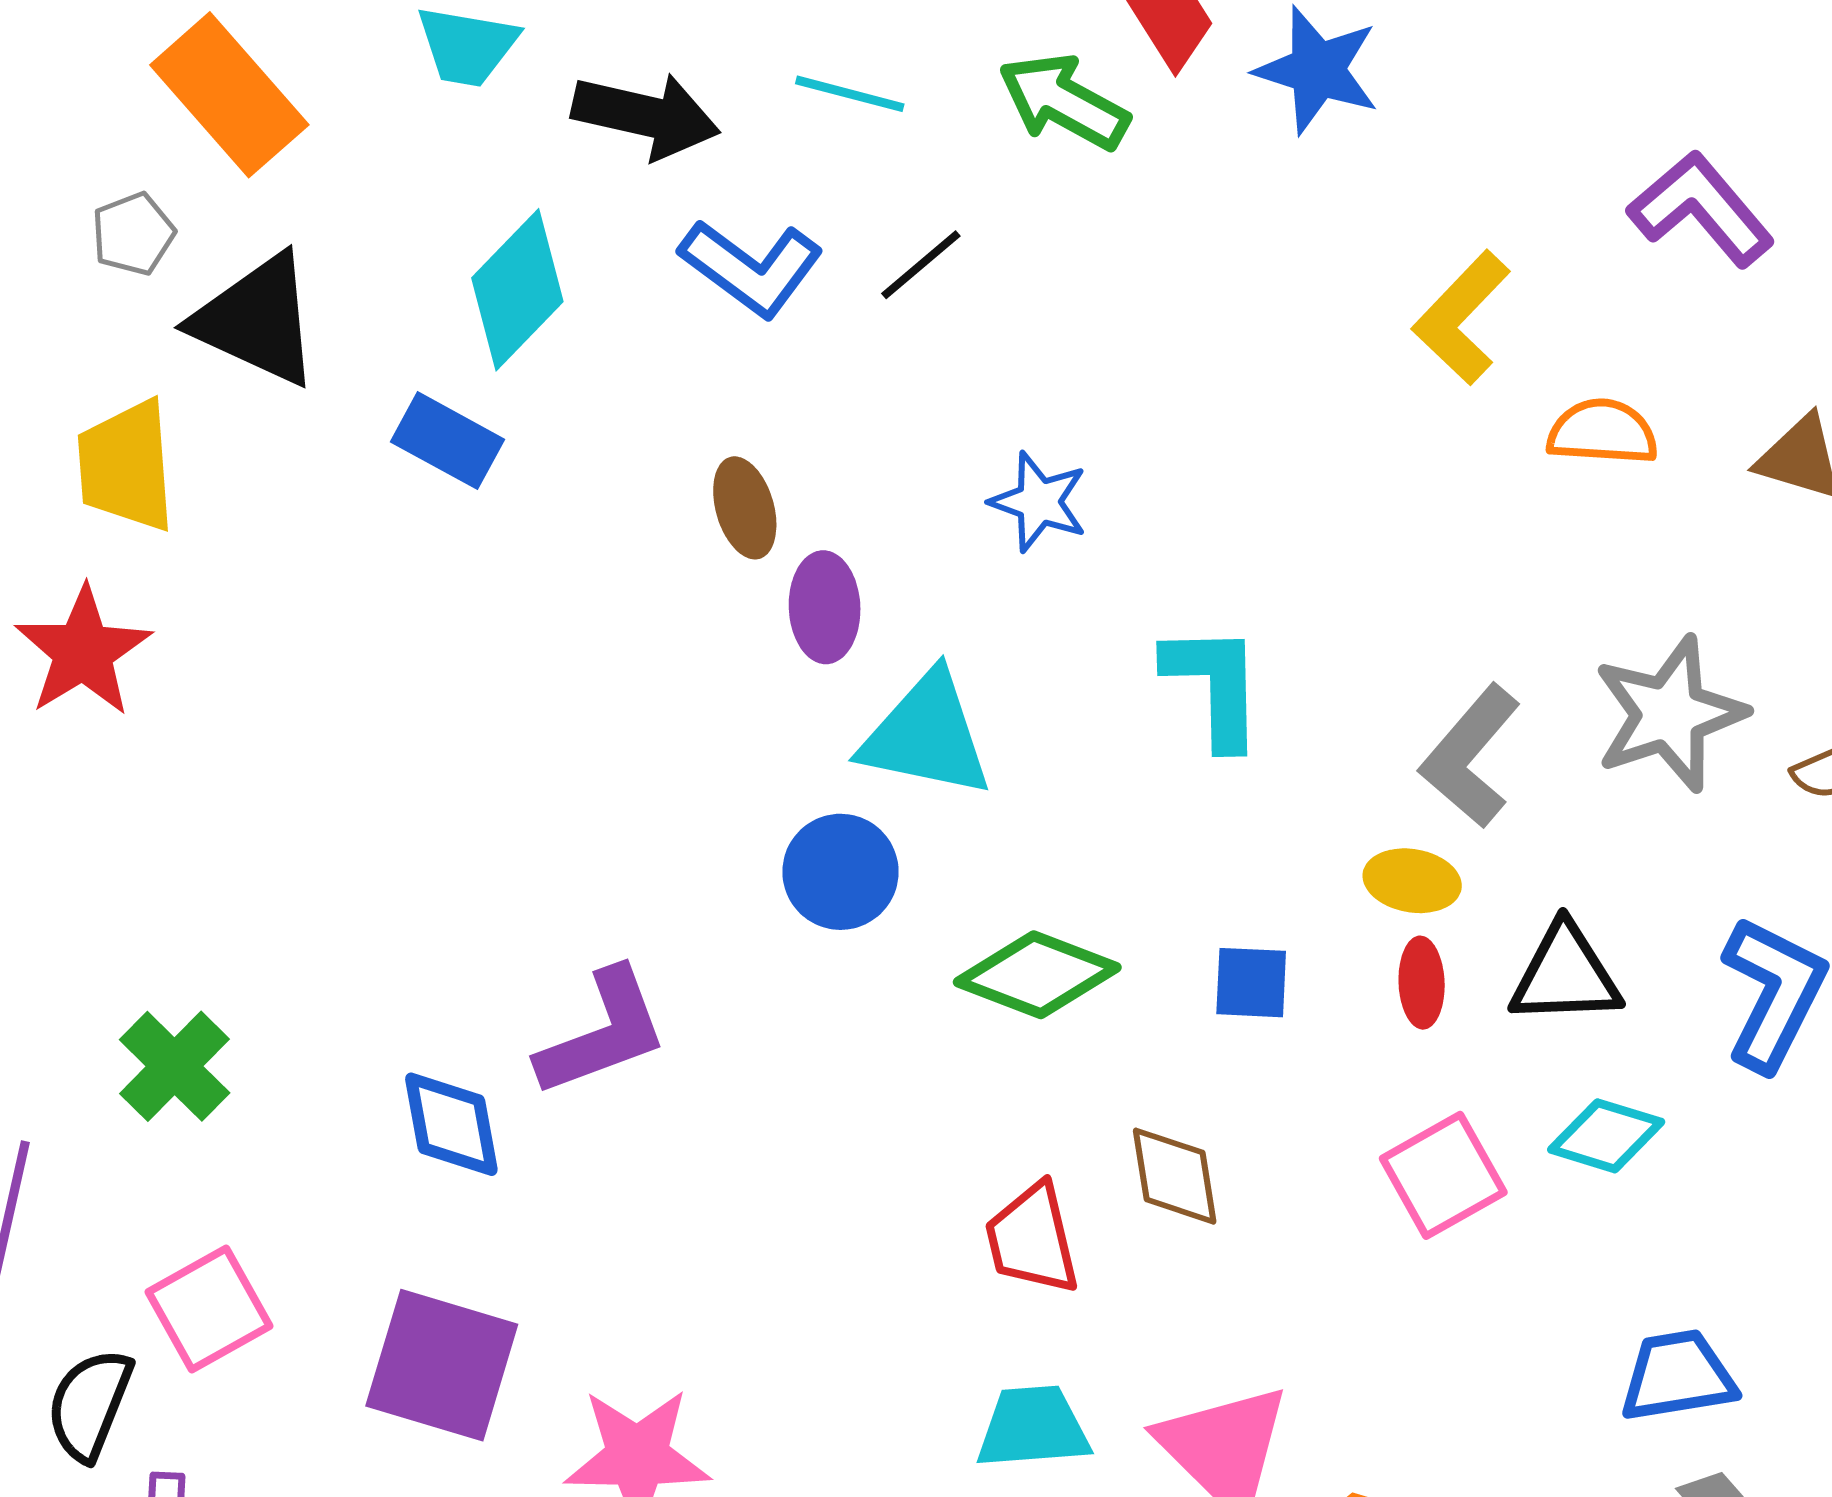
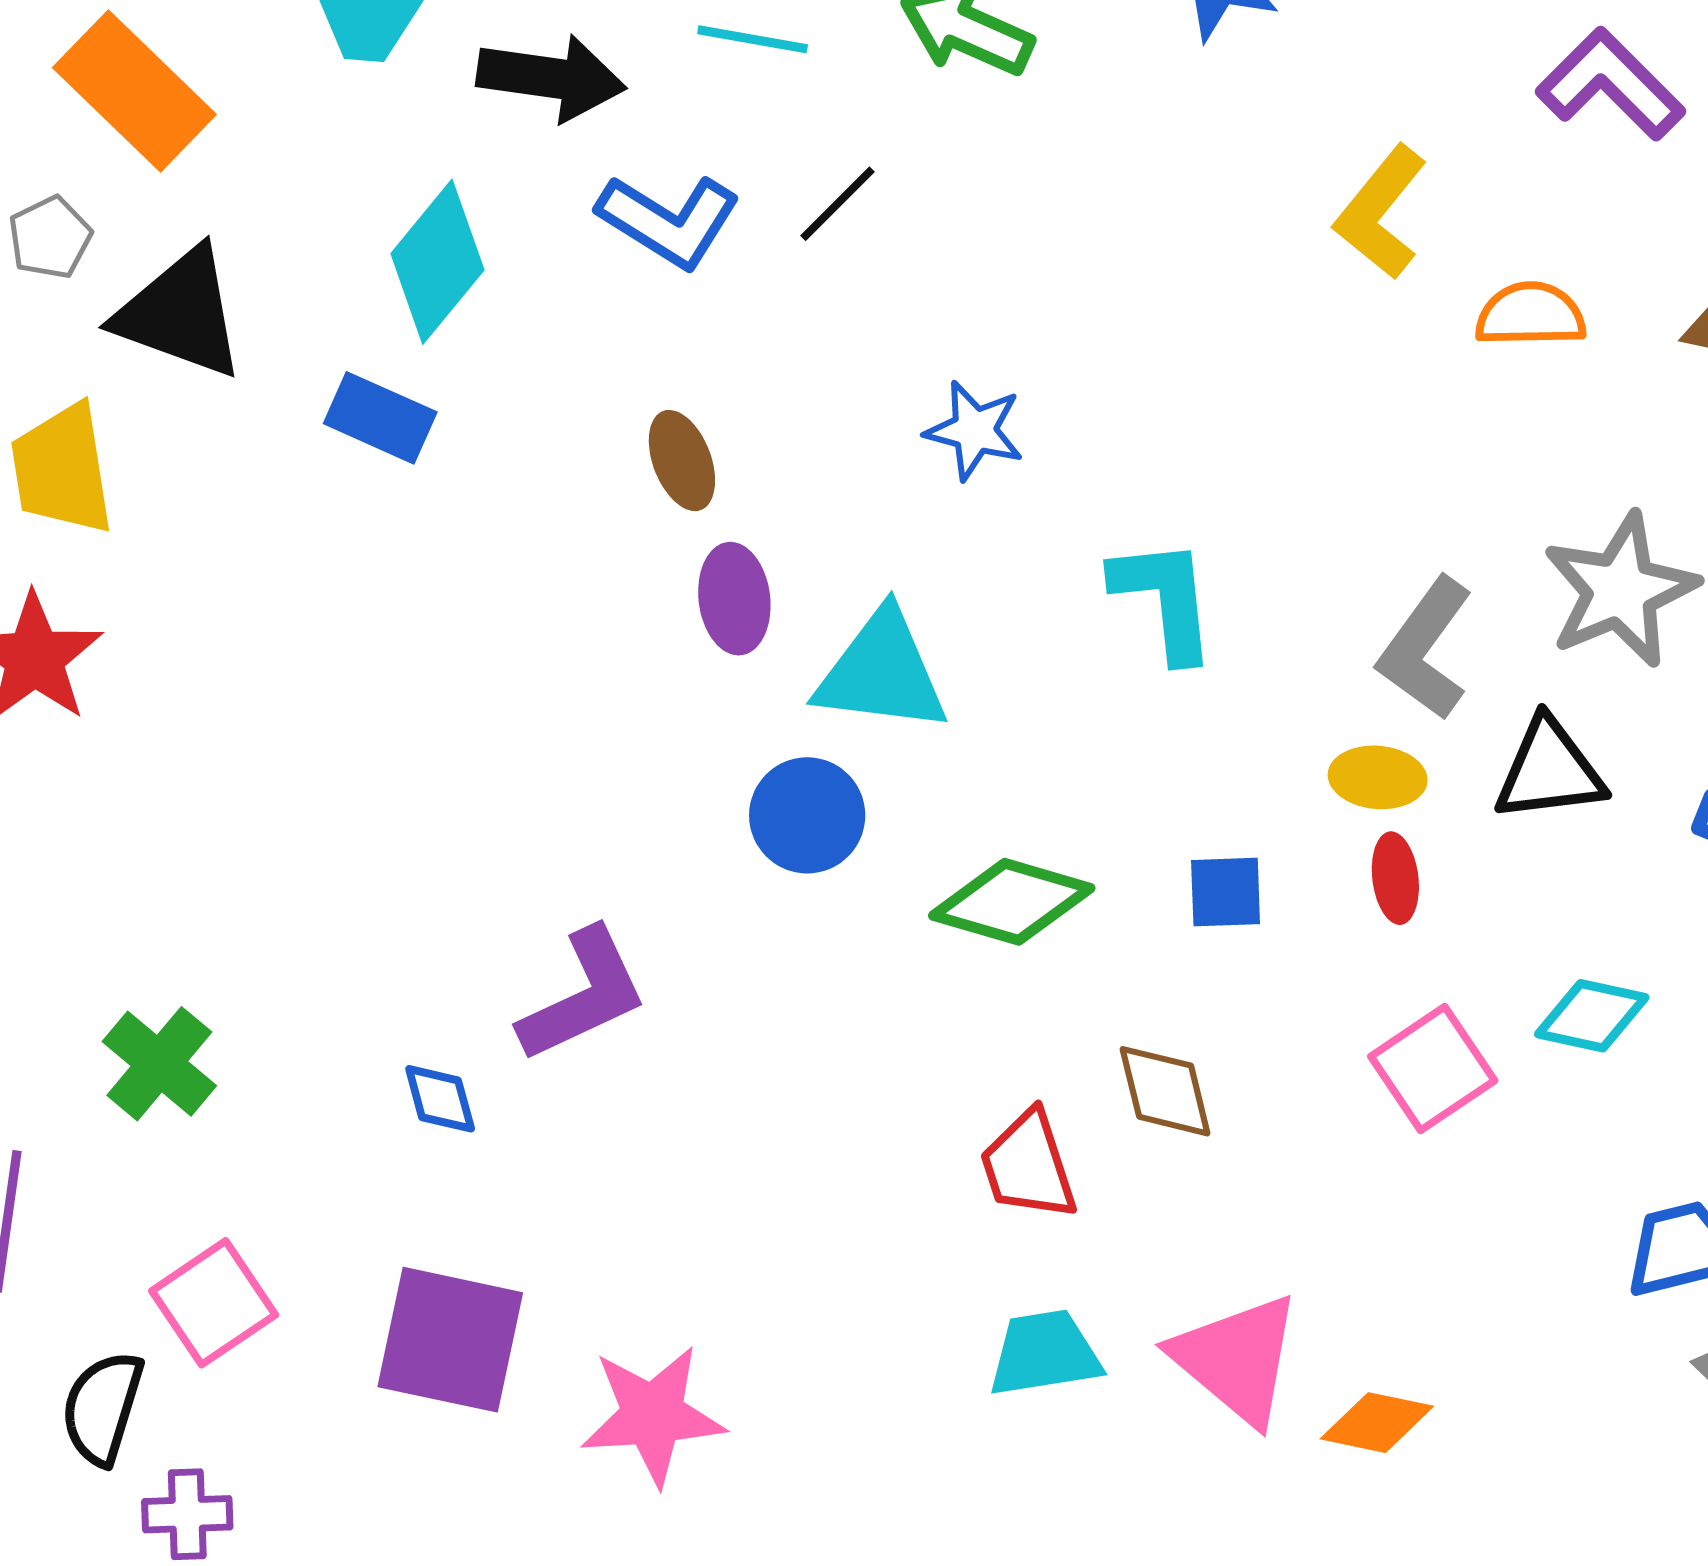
purple ellipse: (825, 607) -> (734, 599), moved
black triangle: (1565, 975) -> (1550, 770), moved
blue diamond: (451, 1124) -> (440, 1099), size x0.7

